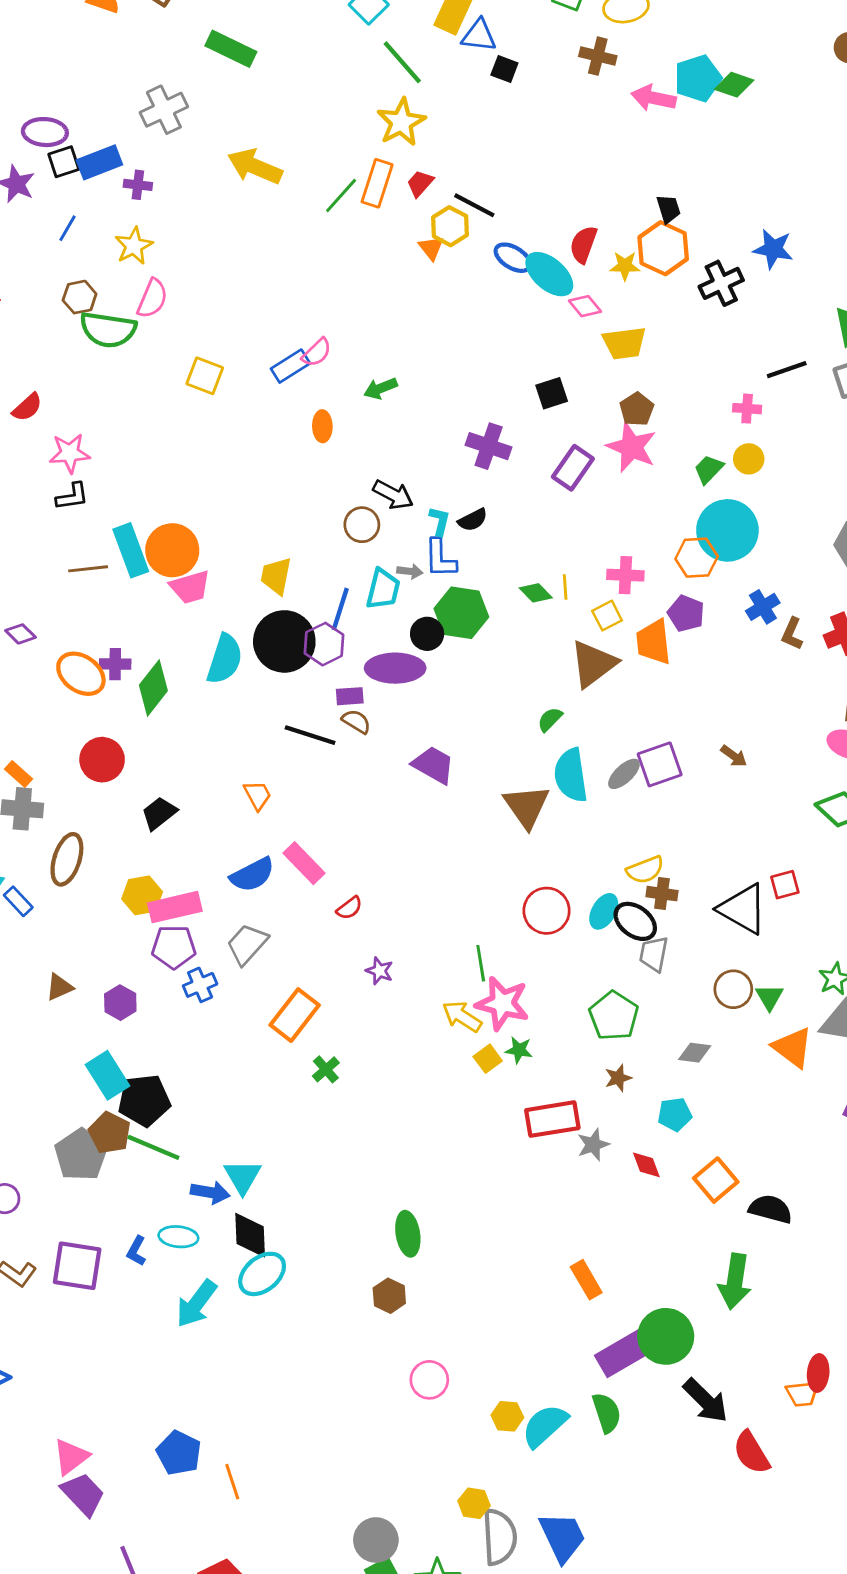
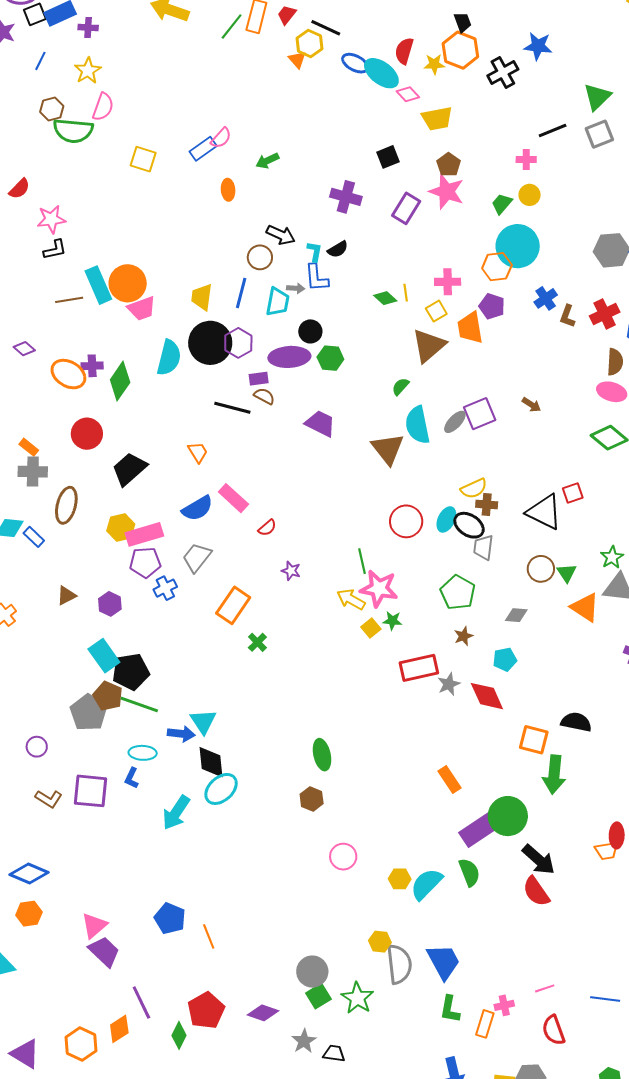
blue line: (340, 609) -> (241, 293), moved
green hexagon: (461, 613) -> (330, 358), moved, size x0.7
black trapezoid: (159, 813) -> (129, 469), size x1.4
red diamond: (646, 1165) -> (487, 696), size x1.6
orange square: (716, 1180) -> (534, 740), moved, turned -32
cyan ellipse: (178, 1237) -> (143, 753), moved
red semicircle: (751, 1453) -> (536, 891), moved

